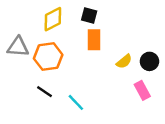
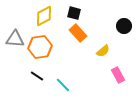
orange rectangle: (94, 40) -> (78, 33), turned -42
black circle: (149, 61) -> (124, 26), moved

